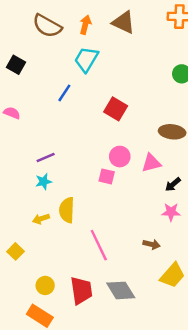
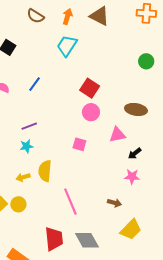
brown semicircle: (47, 26) -> (35, 16), size x0.7
blue line: (64, 93) -> (35, 84), moved
pink circle: (120, 157) -> (91, 112), moved
yellow circle: (45, 285) -> (18, 204), moved

